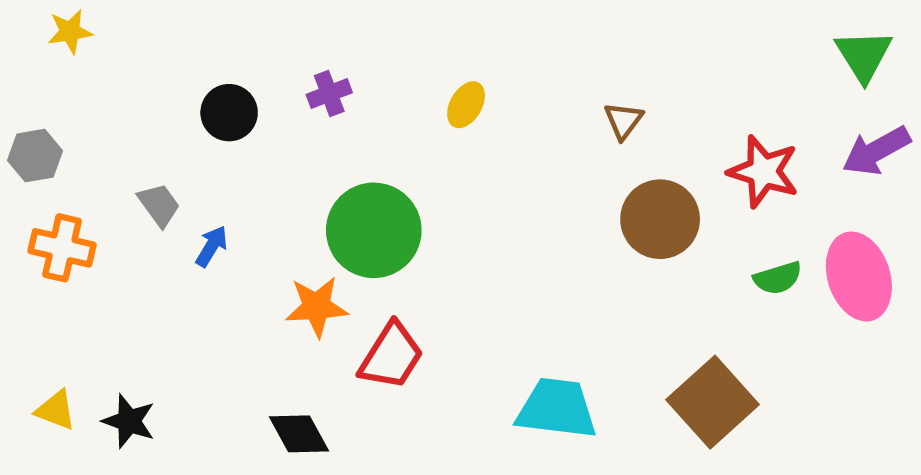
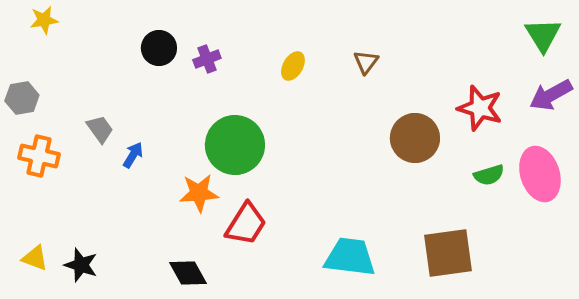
black circle: (229, 113) -> (159, 48), moved
brown triangle: (623, 121) -> (366, 62), moved
brown square: (713, 402) -> (448, 253), turned 34

